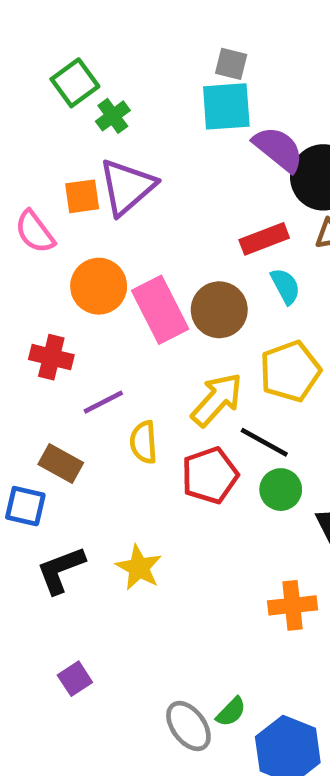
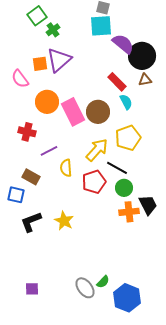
red rectangle: (264, 239) -> (117, 82), turned 66
orange cross: (293, 605) -> (129, 212), moved
purple square: (75, 679) -> (32, 289), moved, turned 32

